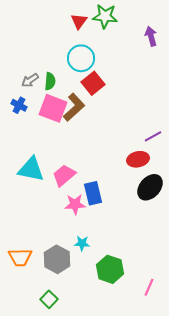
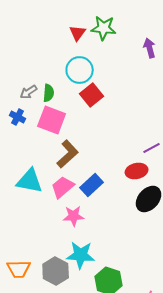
brown L-shape: (74, 107) -> (68, 154), moved
blue rectangle: (93, 193) -> (92, 185), moved, turned 60
cyan star: (82, 243) -> (81, 255), size x1.8

